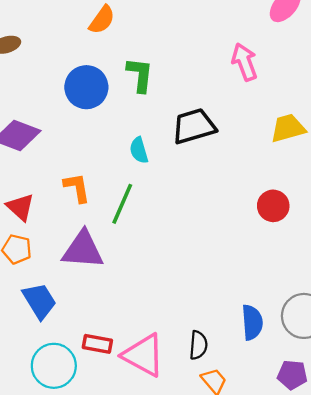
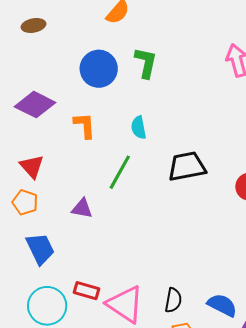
black trapezoid: (194, 126) -> (187, 166), moved
orange L-shape: (77, 188) -> (85, 125), moved
purple triangle: (83, 250) -> (82, 208), size x0.6
blue semicircle: (252, 322) -> (222, 305), moved, turned -64

